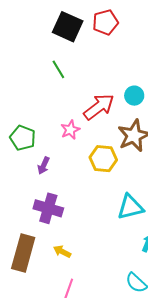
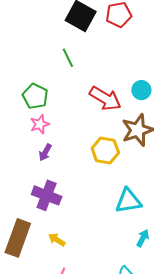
red arrow: (99, 107) -> (105, 98), turned 64
pink star: (70, 130) -> (40, 124), moved
green pentagon: (23, 138) -> (35, 96), moved

